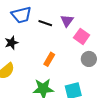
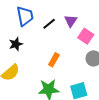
blue trapezoid: (21, 15) -> (25, 16), turned -85
black line: (45, 23) -> (49, 24), turned -56

